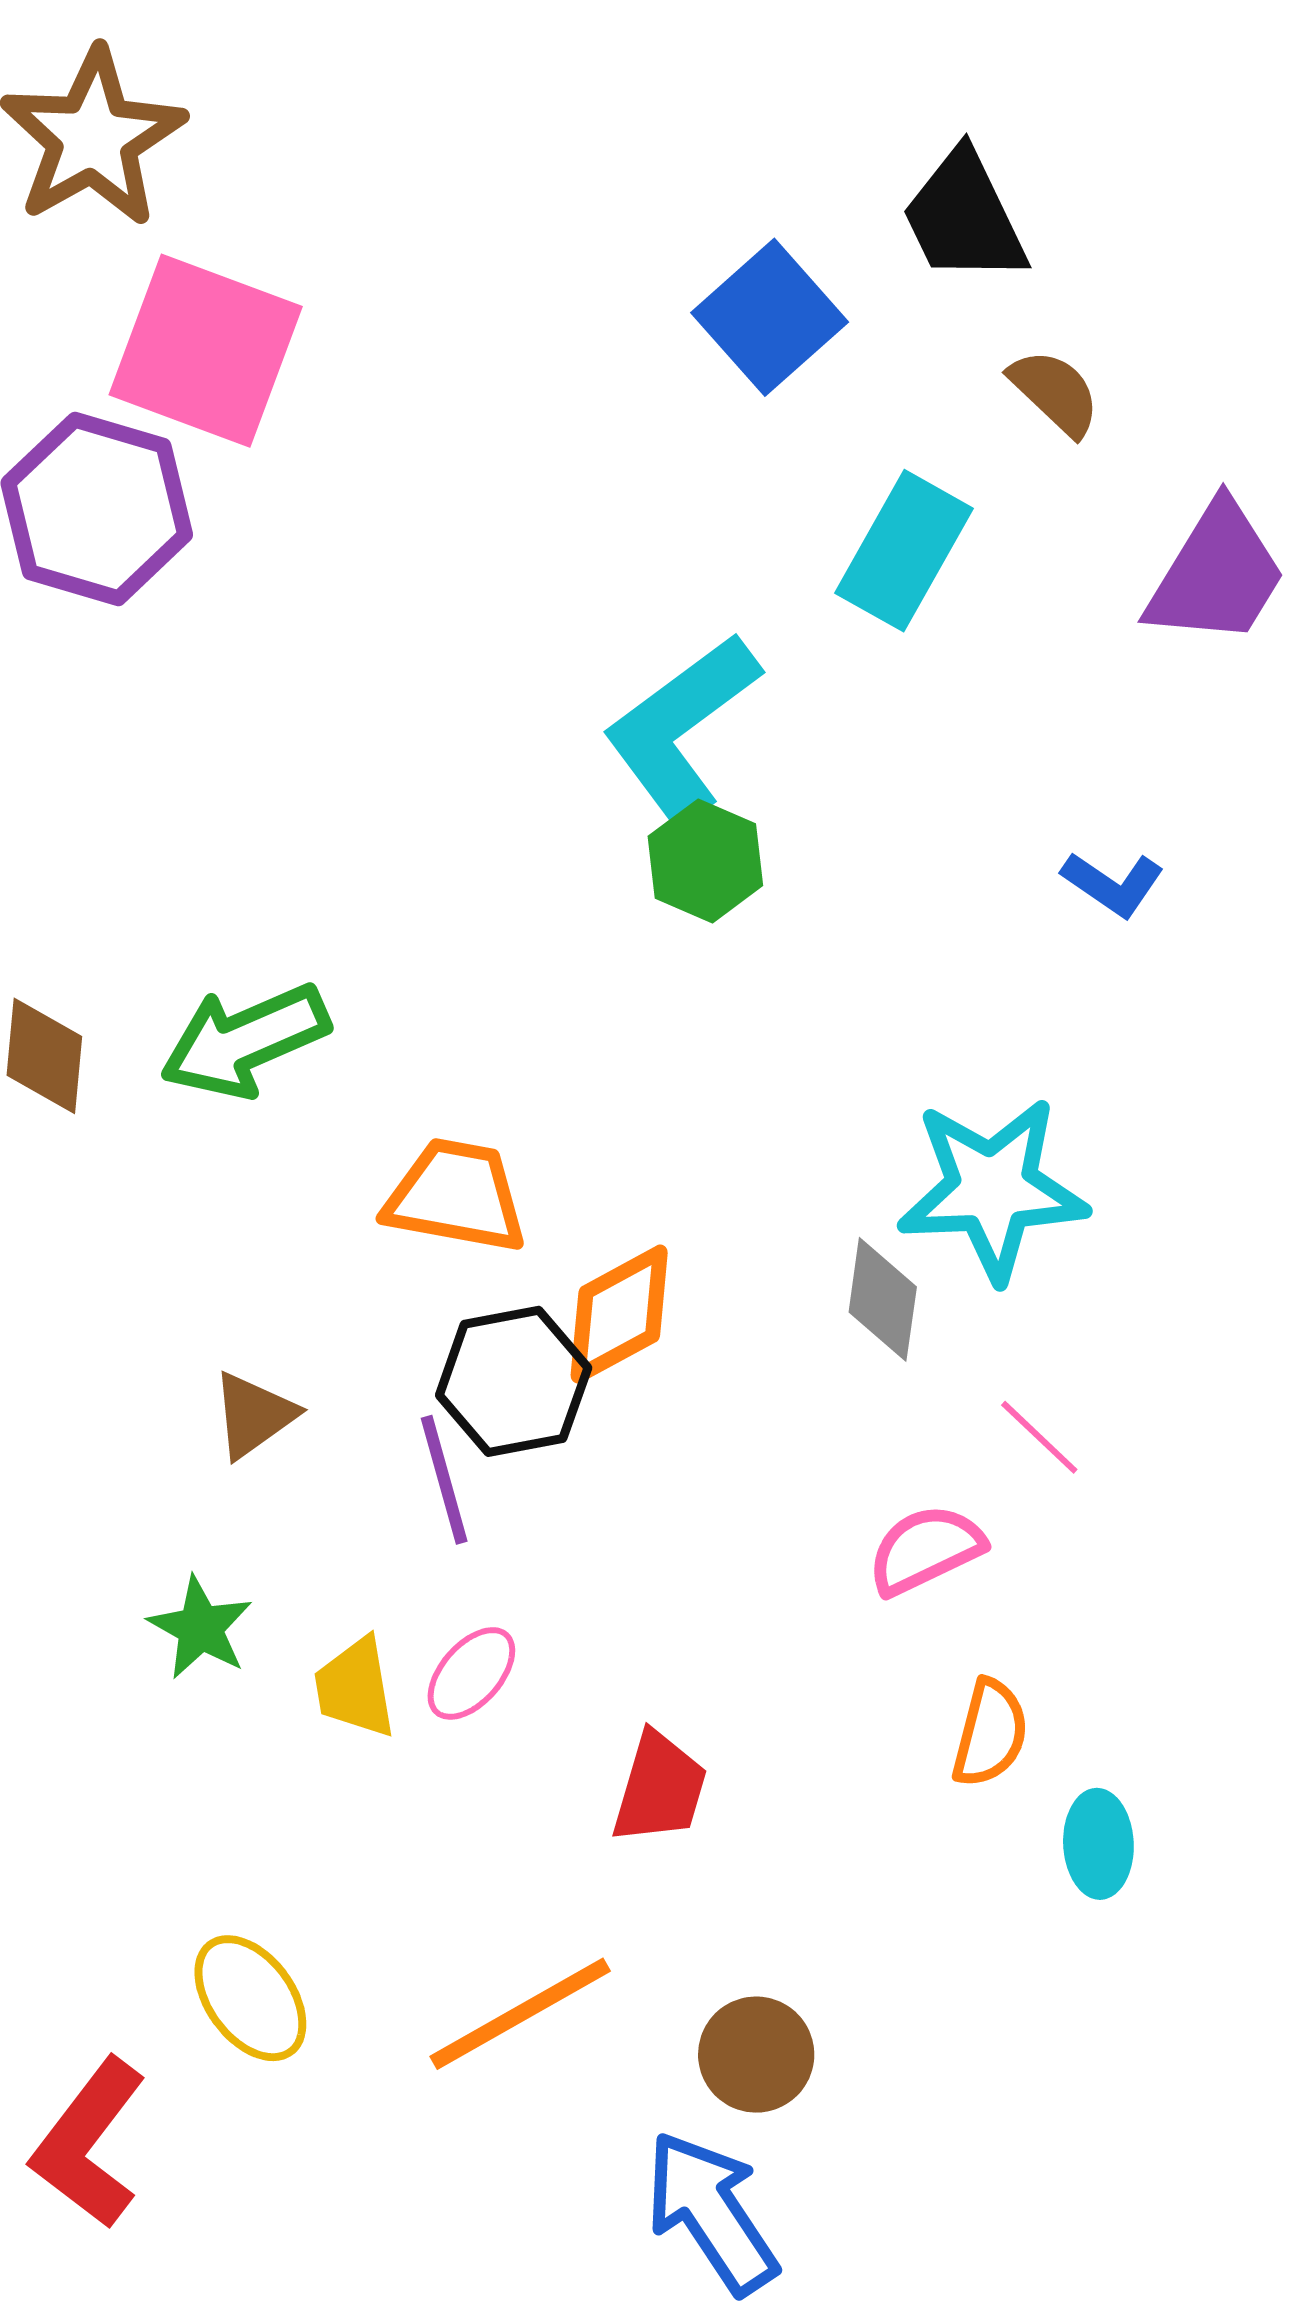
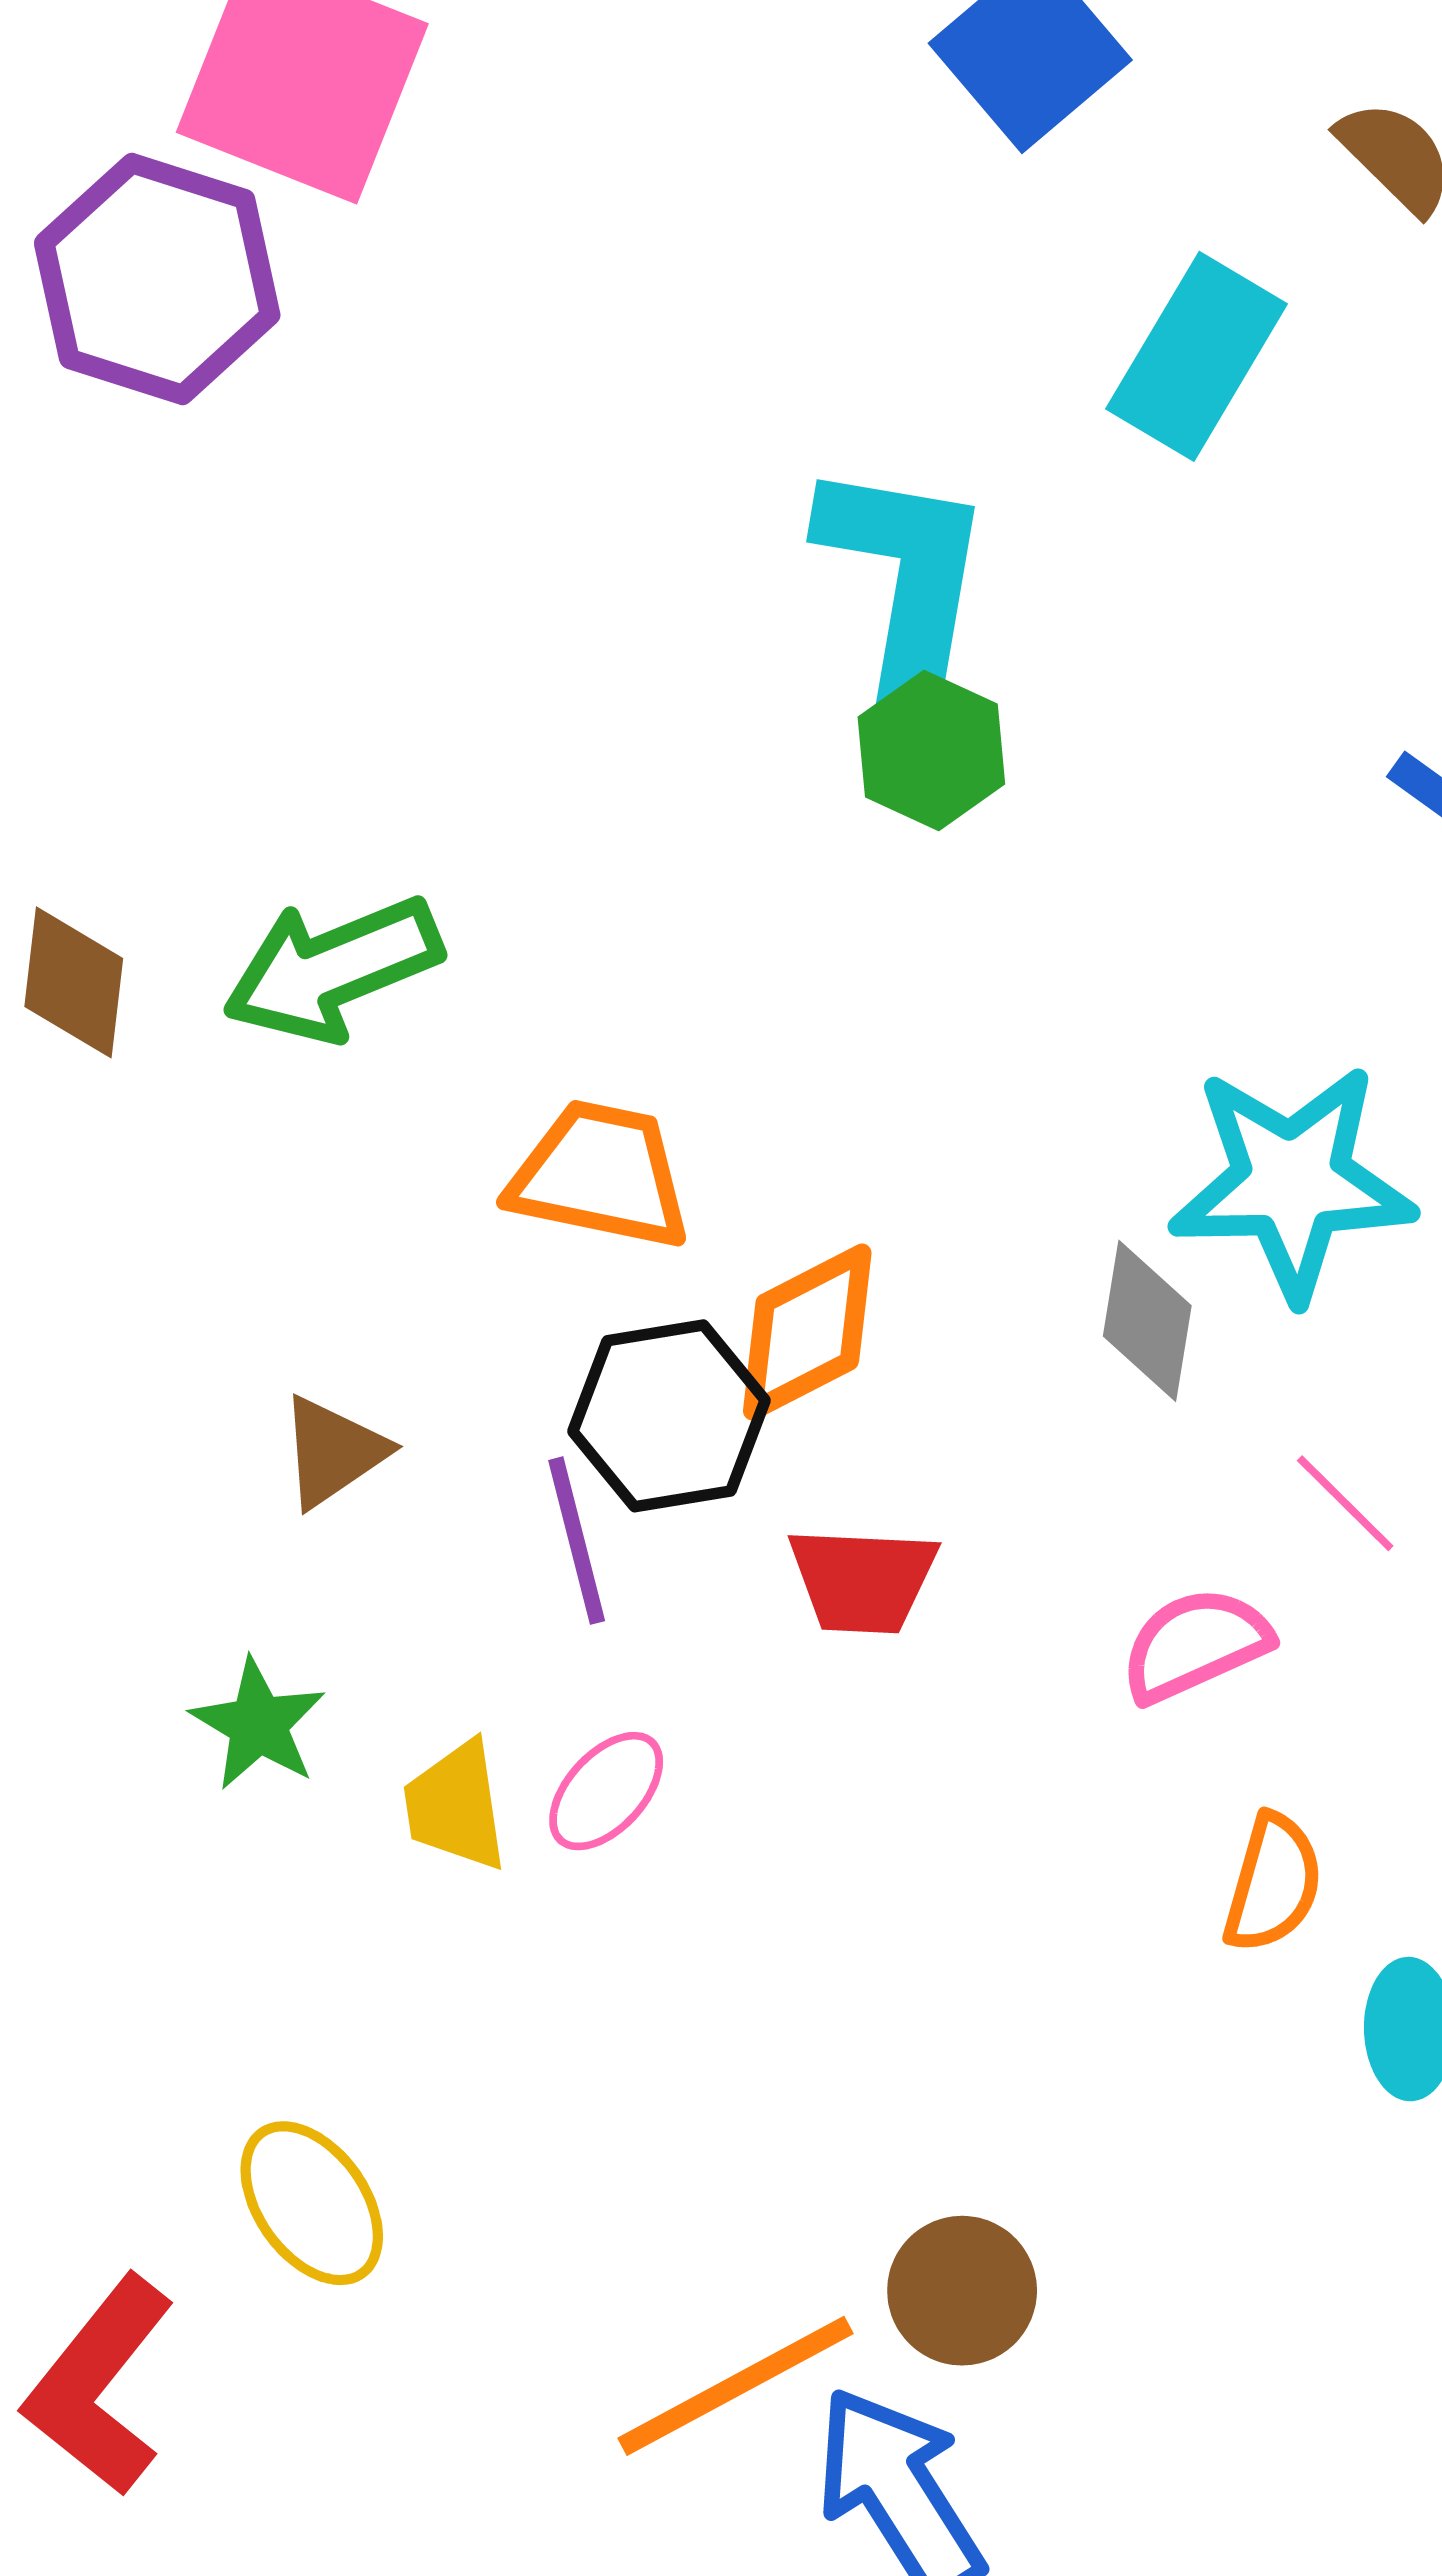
cyan L-shape: (682, 728) -> (905, 579), turned 135
red trapezoid: (660, 1788) -> (863, 1580), moved, turned 75
orange line: (520, 2014) -> (736, 2386), moved

